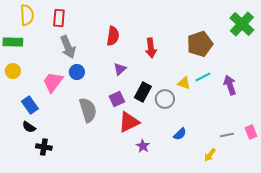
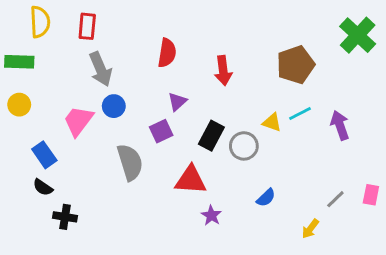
purple square: (117, 99) -> (161, 131), moved
red triangle: (129, 122) -> (191, 180), turned 30
pink rectangle: (251, 132) -> (371, 195), turned 32
gray line: (227, 135) -> (335, 199), turned -32

